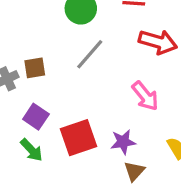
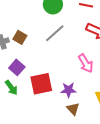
brown square: (35, 68) -> (20, 37), turned 32
brown triangle: (134, 171) -> (73, 109), turned -32

